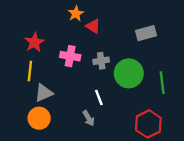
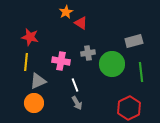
gray rectangle: (146, 33) -> (134, 41), moved
red star: (34, 42) -> (30, 37), turned -30
pink cross: (70, 56) -> (61, 61), moved
white line: (99, 98) -> (75, 85), moved

